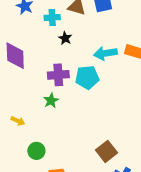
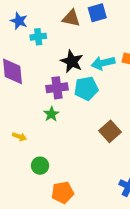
cyan cross: (52, 17) -> (38, 37), moved
black star: (65, 38) -> (72, 61), moved, size x1.6
brown square: (106, 151) -> (110, 131), moved

